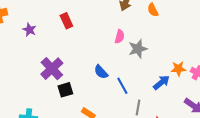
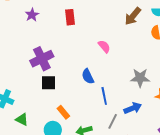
pink semicircle: (120, 37) -> (104, 46), moved, turned -72
gray star: (138, 49) -> (140, 78), moved
blue arrow: (161, 83) -> (133, 108), moved

